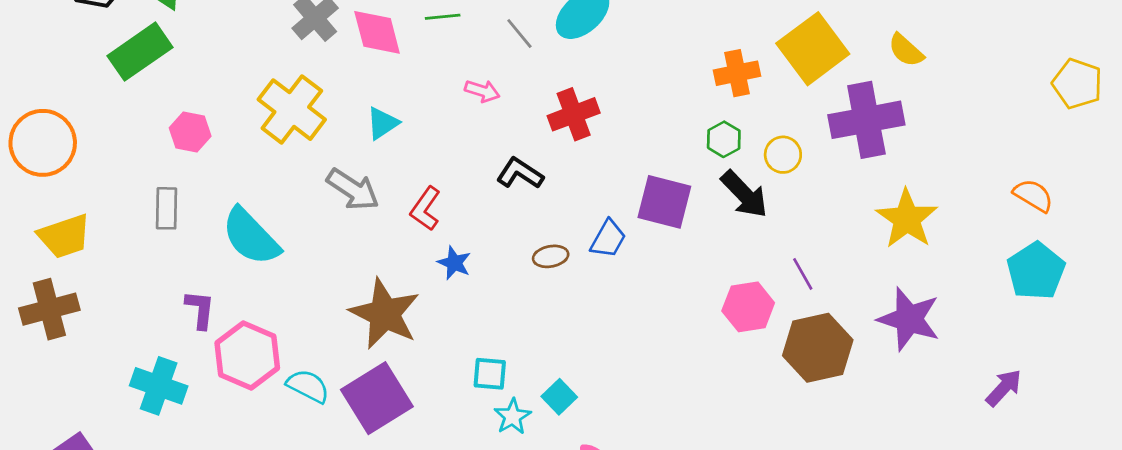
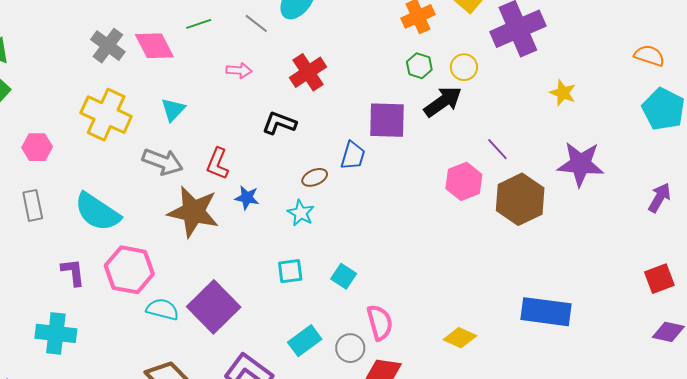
black arrow: (744, 194) -> (443, 102), turned -69
yellow star: (907, 219) -> (563, 93), size x0.6
brown star: (385, 314) -> (193, 212), moved
pink hexagon: (247, 356) -> (129, 270), moved
cyan star: (513, 417) -> (301, 213), moved

